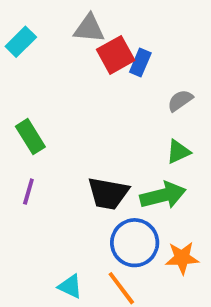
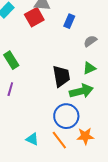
red square: (116, 55) -> (34, 17), moved
black trapezoid: (108, 193) -> (61, 76), moved, turned -110
orange star: (182, 258) -> (85, 136), moved

